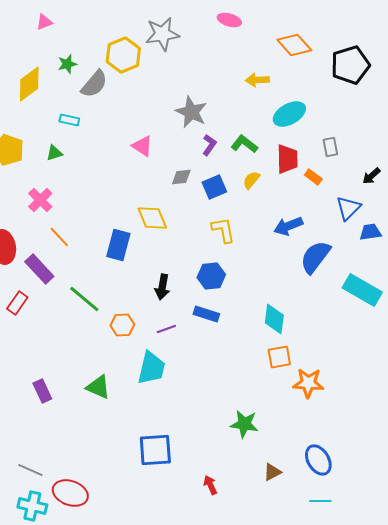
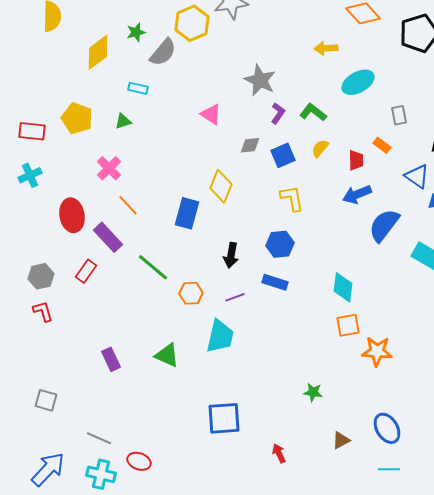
red trapezoid: (287, 159) -> (356, 160), moved, size x0.7
blue triangle: (348, 208) -> (417, 176), turned -40
yellow diamond: (152, 218) -> (221, 186), turned 44
green star: (244, 424) -> (313, 392), size x0.7
red ellipse: (70, 493) -> (139, 461), size x0.7

